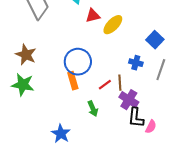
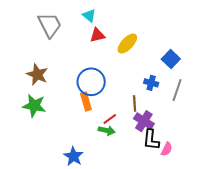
red triangle: (93, 16) -> (97, 35), moved
red line: (105, 85) -> (110, 119), moved
green arrow: (93, 109) -> (107, 130), turned -56

